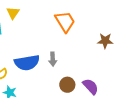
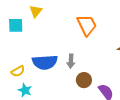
brown circle: (67, 85) -> (84, 80), moved

